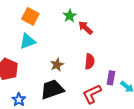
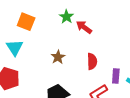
cyan triangle: (28, 41) -> (15, 48), moved, turned -36
brown star: (57, 65) -> (58, 57), moved

